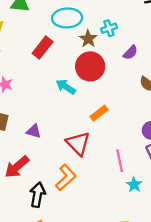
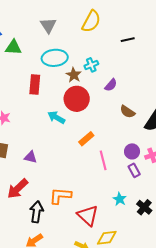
red rectangle: (43, 48) -> (35, 84), turned -30
red triangle: (78, 143) -> (88, 216), moved
pink line: (120, 161) -> (103, 160), moved
orange L-shape: (66, 177) -> (60, 196), turned -130

